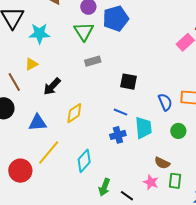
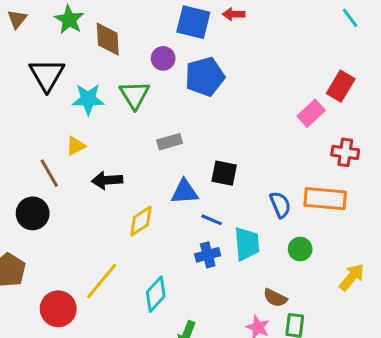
green triangle: (84, 31) -> (134, 95), moved
black arrow: (52, 86) -> (107, 180), turned 42
blue triangle: (38, 123) -> (184, 192), moved

